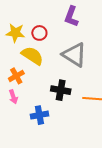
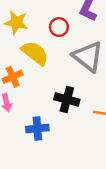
red circle: (39, 33) -> (59, 27), moved

